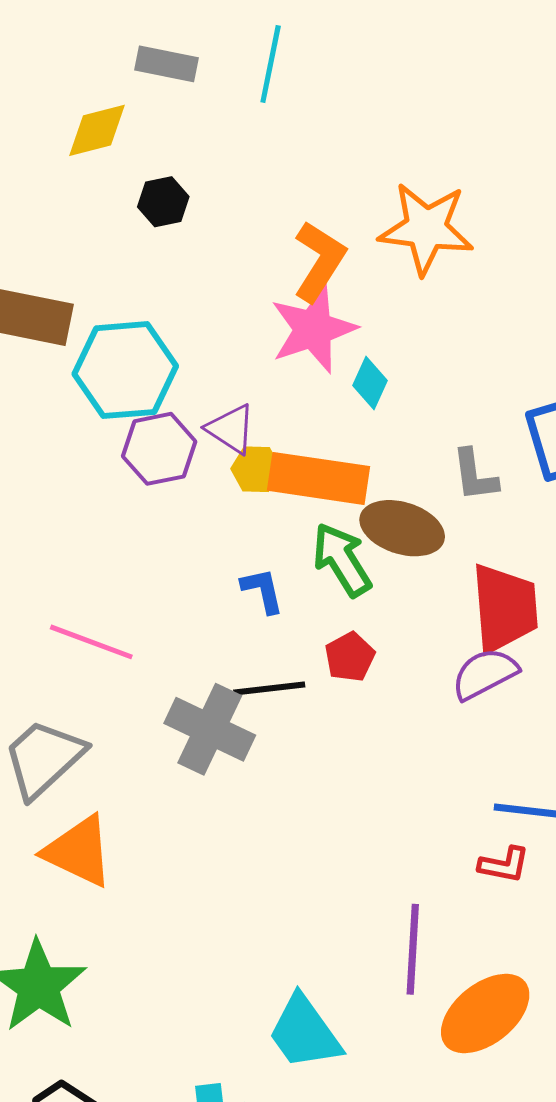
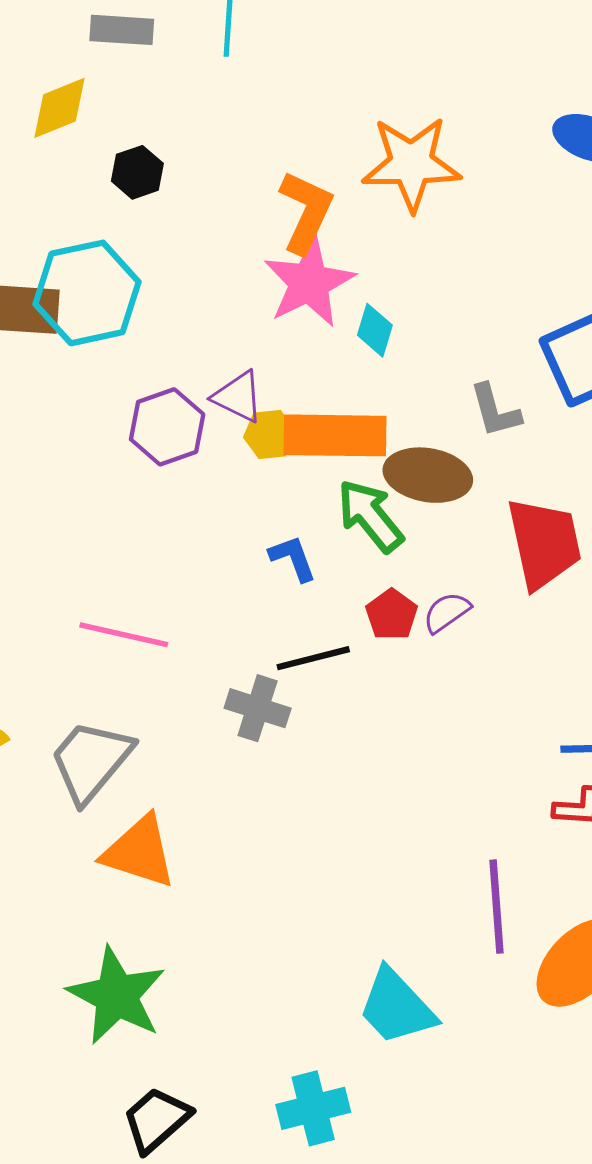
cyan hexagon: (125, 370) -> (87, 293), moved
purple semicircle: (485, 674) -> (447, 612), moved, size x0.7
gray cross: (210, 729) -> (258, 708), size x0.7

